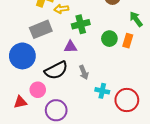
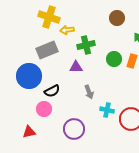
black semicircle: (56, 70) -> (52, 91), moved, size x0.7
red triangle: (20, 102) -> (29, 132), moved
purple circle: (56, 110) -> (74, 129), moved

